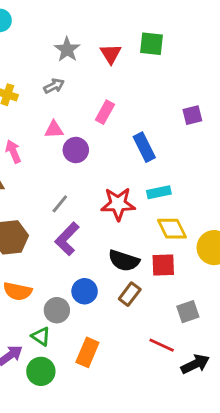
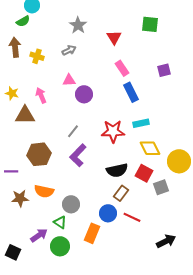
green square: (152, 44) -> (150, 24), moved
red triangle: (111, 54) -> (114, 37), moved
pink rectangle: (105, 112) -> (122, 68), moved, turned -63
black semicircle: (124, 261) -> (117, 170), turned -30
red square: (163, 265) -> (144, 173), turned 30
blue circle: (85, 291) -> (108, 213), moved
gray square: (188, 312) -> (161, 187), moved
red line: (162, 345) -> (132, 217), moved

